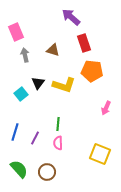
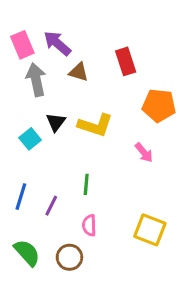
purple arrow: (71, 17) -> (57, 43), moved
gray arrow: (25, 55) -> (36, 80), size x1.5
orange pentagon: (92, 71) -> (159, 105), moved
pink arrow: (106, 108) -> (144, 153), moved, turned -64
pink semicircle: (58, 143) -> (89, 225), moved

